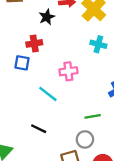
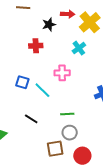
cyan cross: (98, 44) -> (79, 48), moved, turned 32
blue square: (22, 63) -> (22, 82), moved
green line: (93, 116) -> (67, 114), moved

